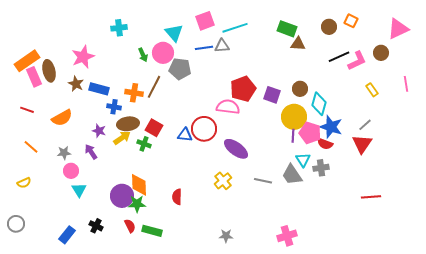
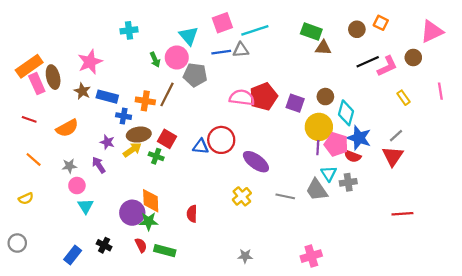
pink semicircle: (228, 107) -> (242, 98), moved

